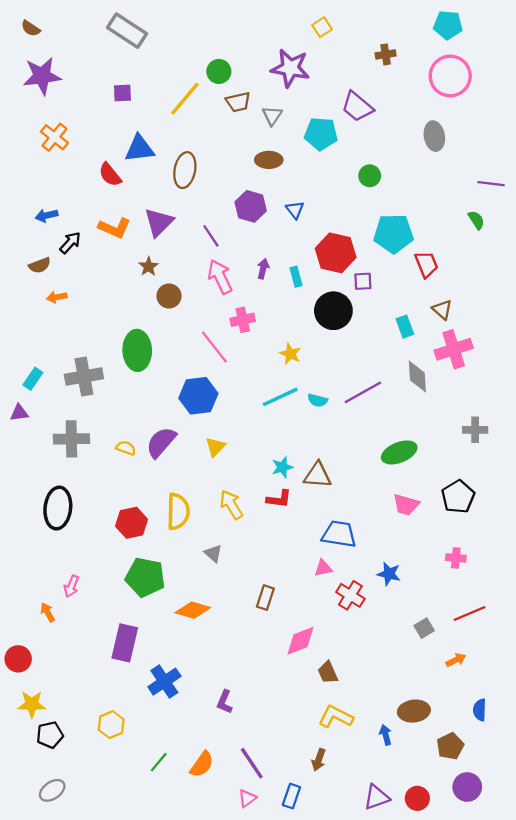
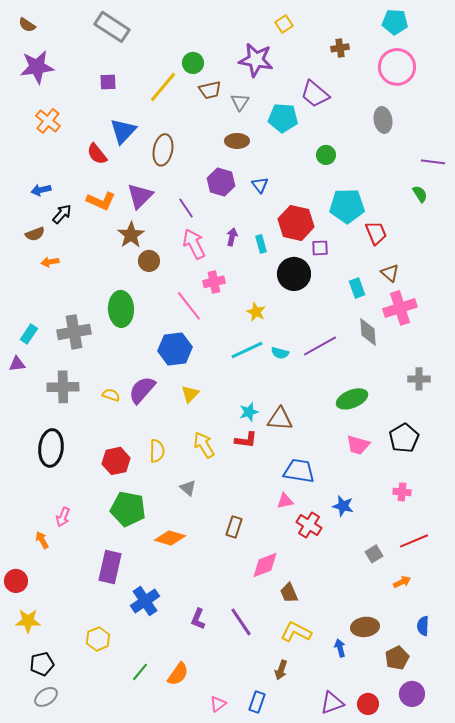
blue triangle: (139, 149) -> (123, 131), turned -40
brown star: (149, 266) -> (131, 235), size x1.5
yellow semicircle: (178, 511) -> (157, 451), size x0.7
black pentagon: (50, 735) -> (42, 664), moved
purple line: (252, 763) -> (241, 622), moved

